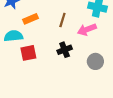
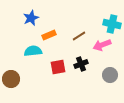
brown line: (62, 20) -> (79, 36), turned 40
red square: (28, 53) -> (58, 67), moved

